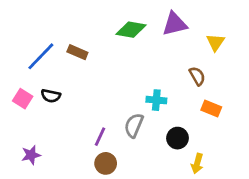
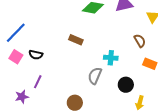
brown rectangle: (77, 52) -> (76, 40), moved
blue line: (41, 56) -> (16, 33), moved
purple line: (100, 137) -> (38, 82), moved

